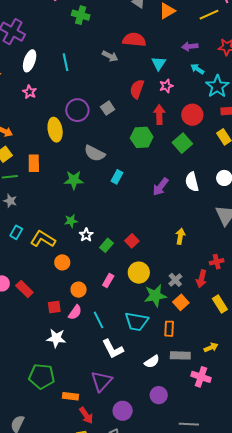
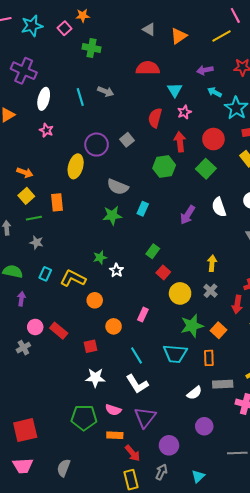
gray arrow: (110, 56) -> (106, 91), moved
yellow ellipse: (55, 130) -> (76, 166), turned 30
green star: (74, 180) -> (112, 215), moved
green rectangle: (106, 245) -> (153, 251), moved
yellow circle: (139, 273) -> (180, 293), moved
gray cross: (175, 280) -> (211, 291), moved
pink semicircle: (75, 312) -> (113, 410), moved, turned 77
white L-shape: (113, 349) -> (137, 384), moved

